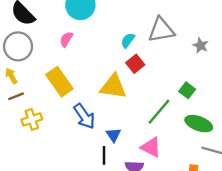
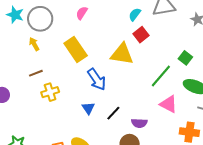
brown line: (16, 96) -> (36, 73), moved
yellow cross: (32, 119) -> (50, 92), moved
blue triangle: (113, 135) -> (88, 108), moved
pink triangle: (151, 147) -> (169, 104), moved
black line: (104, 155) -> (113, 113), turned 42

